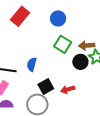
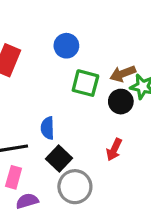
black square: (46, 86) -> (59, 159), moved
red arrow: (68, 89) -> (114, 150), turned -32

